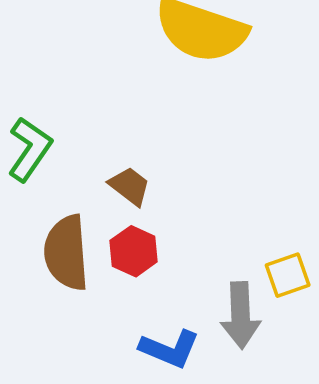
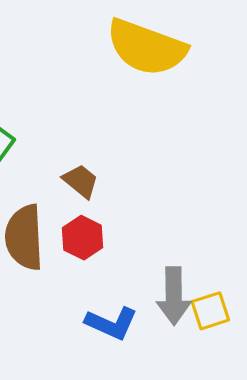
yellow square: (288, 275) -> (210, 311), moved

